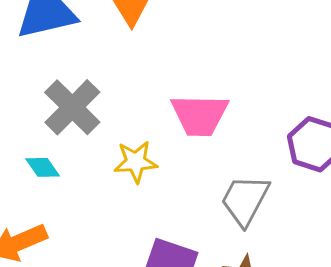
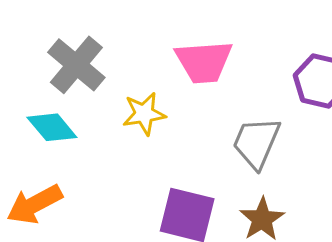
cyan diamond: (43, 167) -> (52, 127), size x1.4

